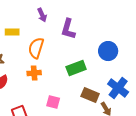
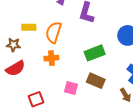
yellow rectangle: (12, 32) -> (29, 27), moved
brown rectangle: (90, 95) -> (96, 81), moved

